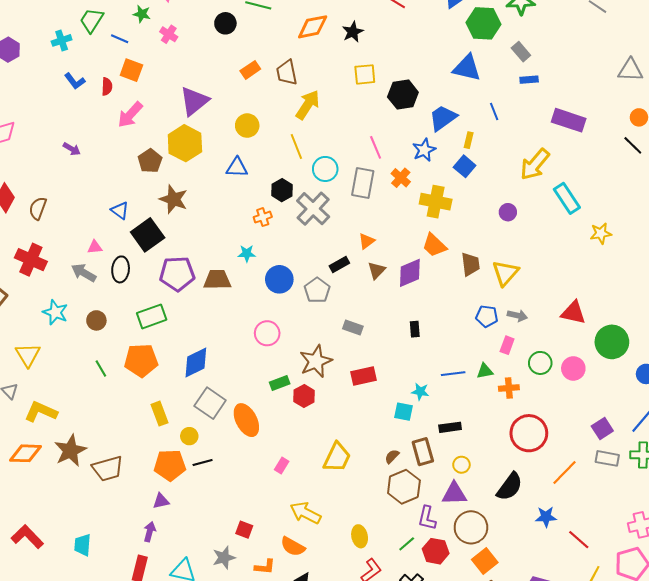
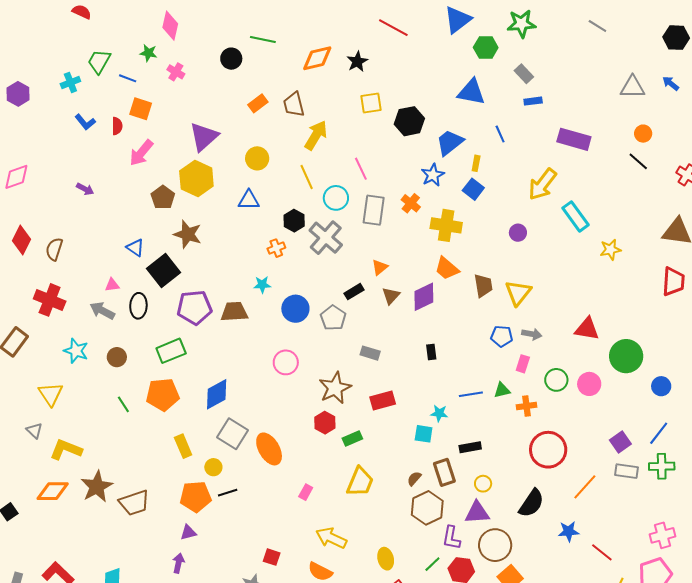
green hexagon: (483, 23) -> (486, 48), size x0.7
pink line: (376, 147) -> (361, 169), moved
green rectangle: (280, 383) -> (352, 439), moved

